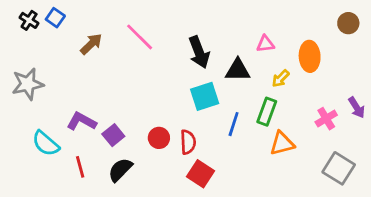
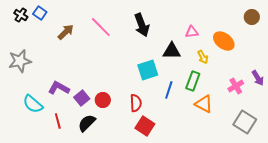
black arrow: (199, 52) -> (142, 25), moved
orange ellipse: (310, 56) -> (224, 41), turned -50
yellow arrow: (281, 78) -> (203, 57), turned -72
red circle: (159, 138) -> (103, 100), moved
orange triangle: (282, 143) -> (204, 104), turned 42

